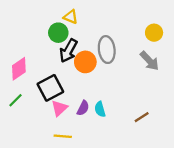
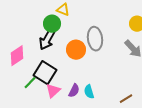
black arrow: (68, 51) -> (47, 40), moved
black square: (50, 88) -> (45, 73), turned -30
green line: (15, 100) -> (30, 83), moved

